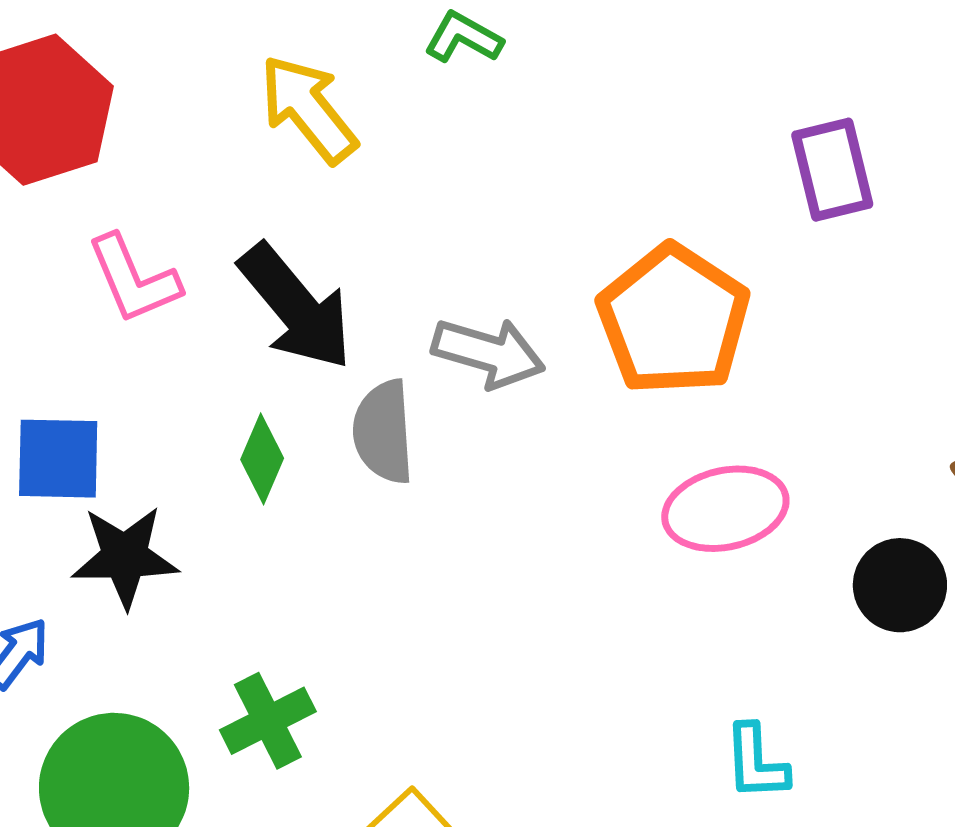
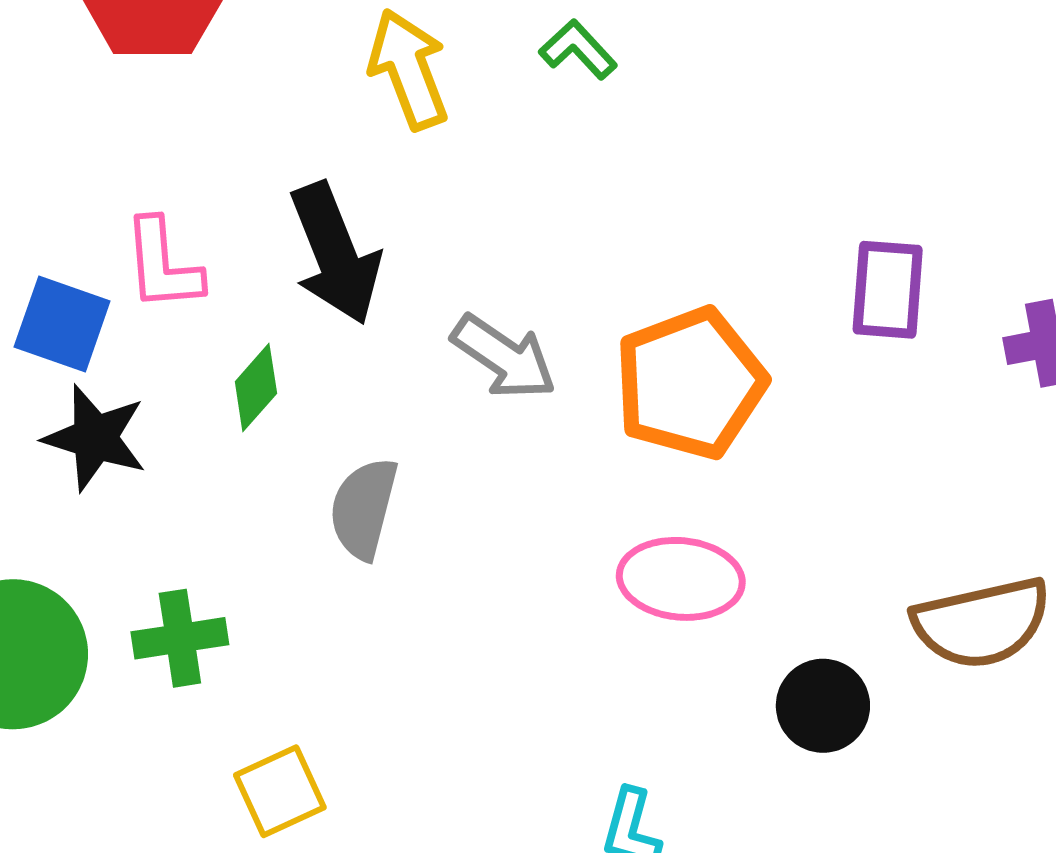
pink L-shape: (134, 279) -> (163, 265), moved
gray semicircle: (383, 432) -> (364, 508), moved

